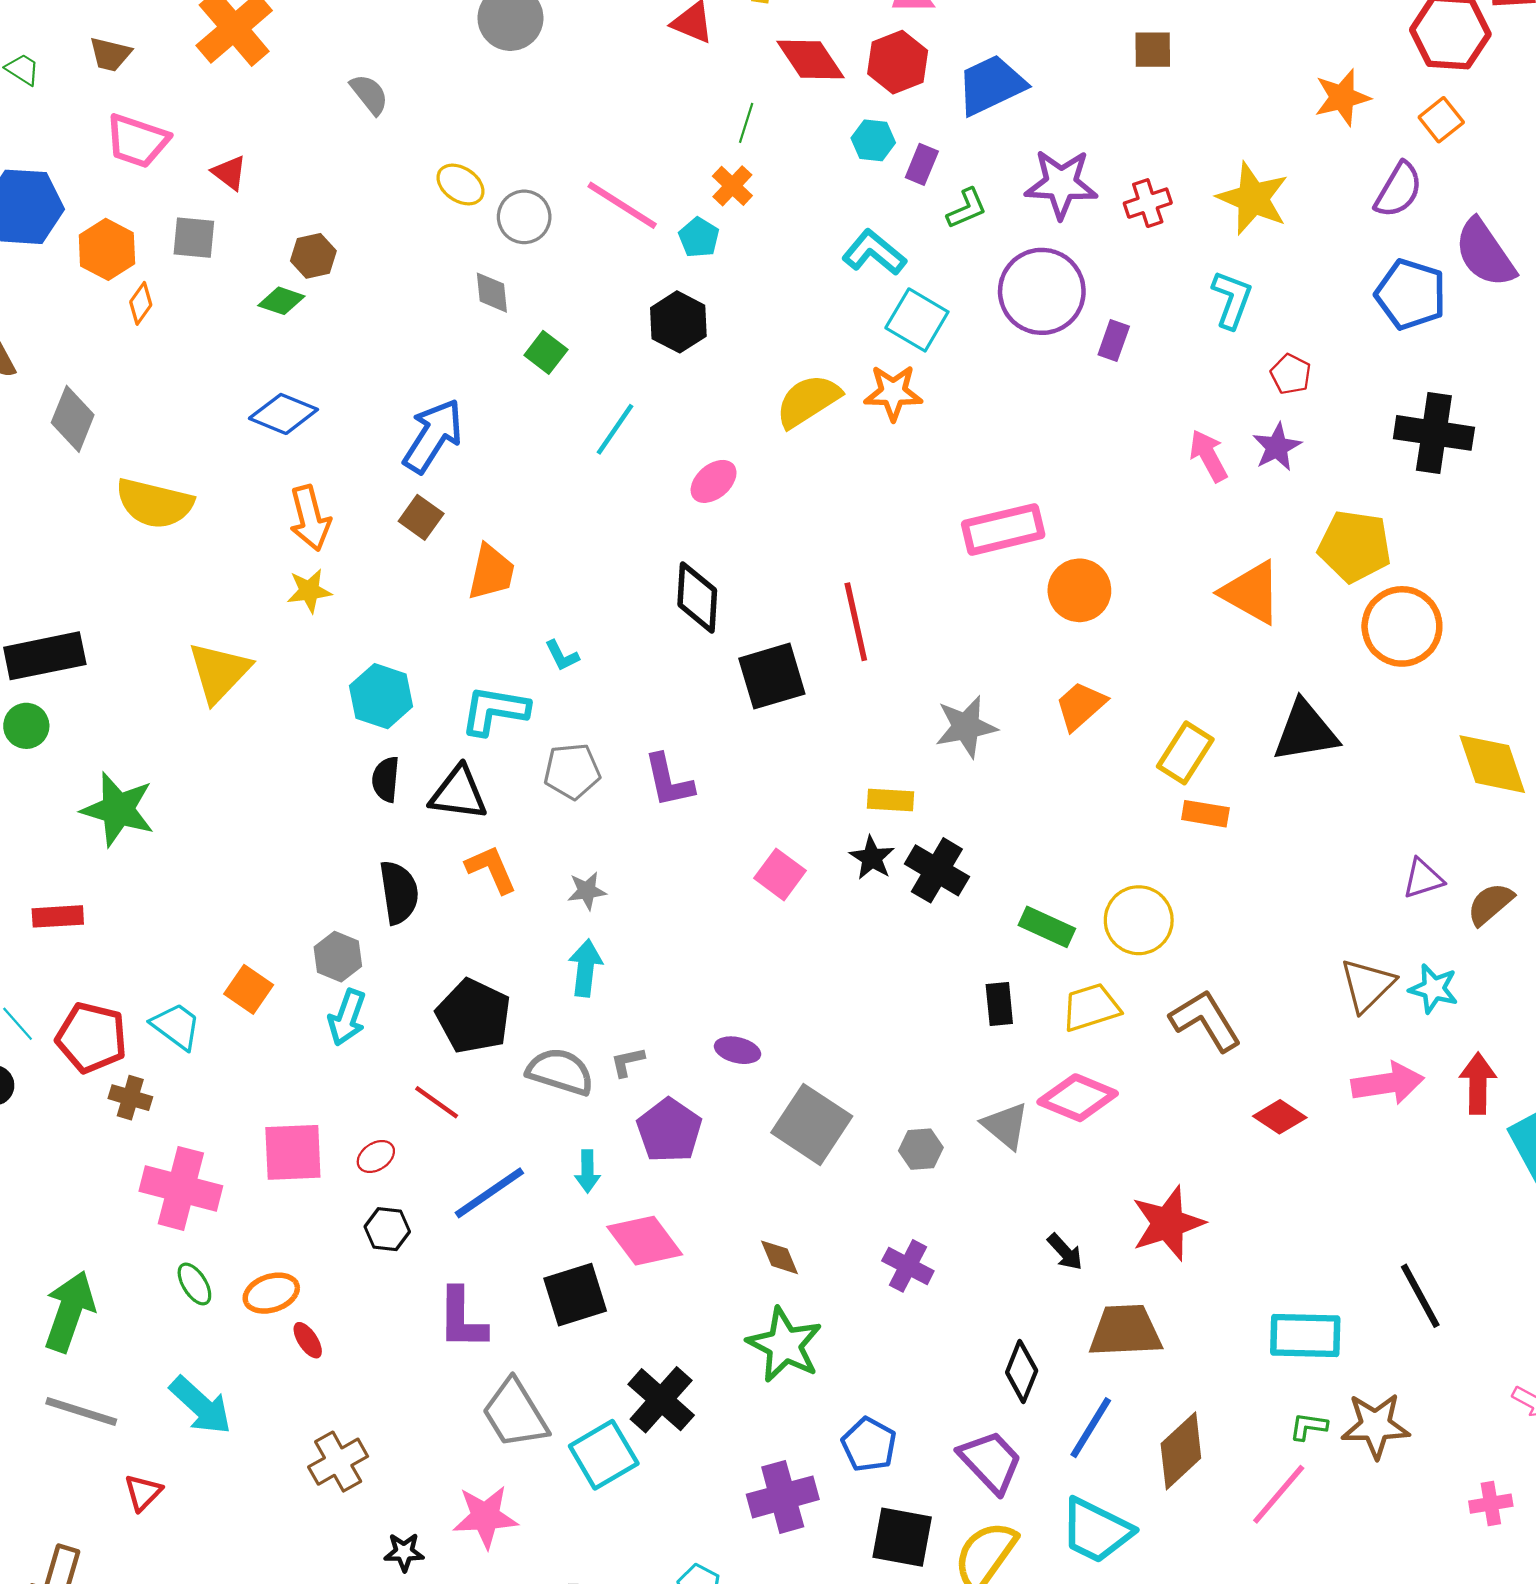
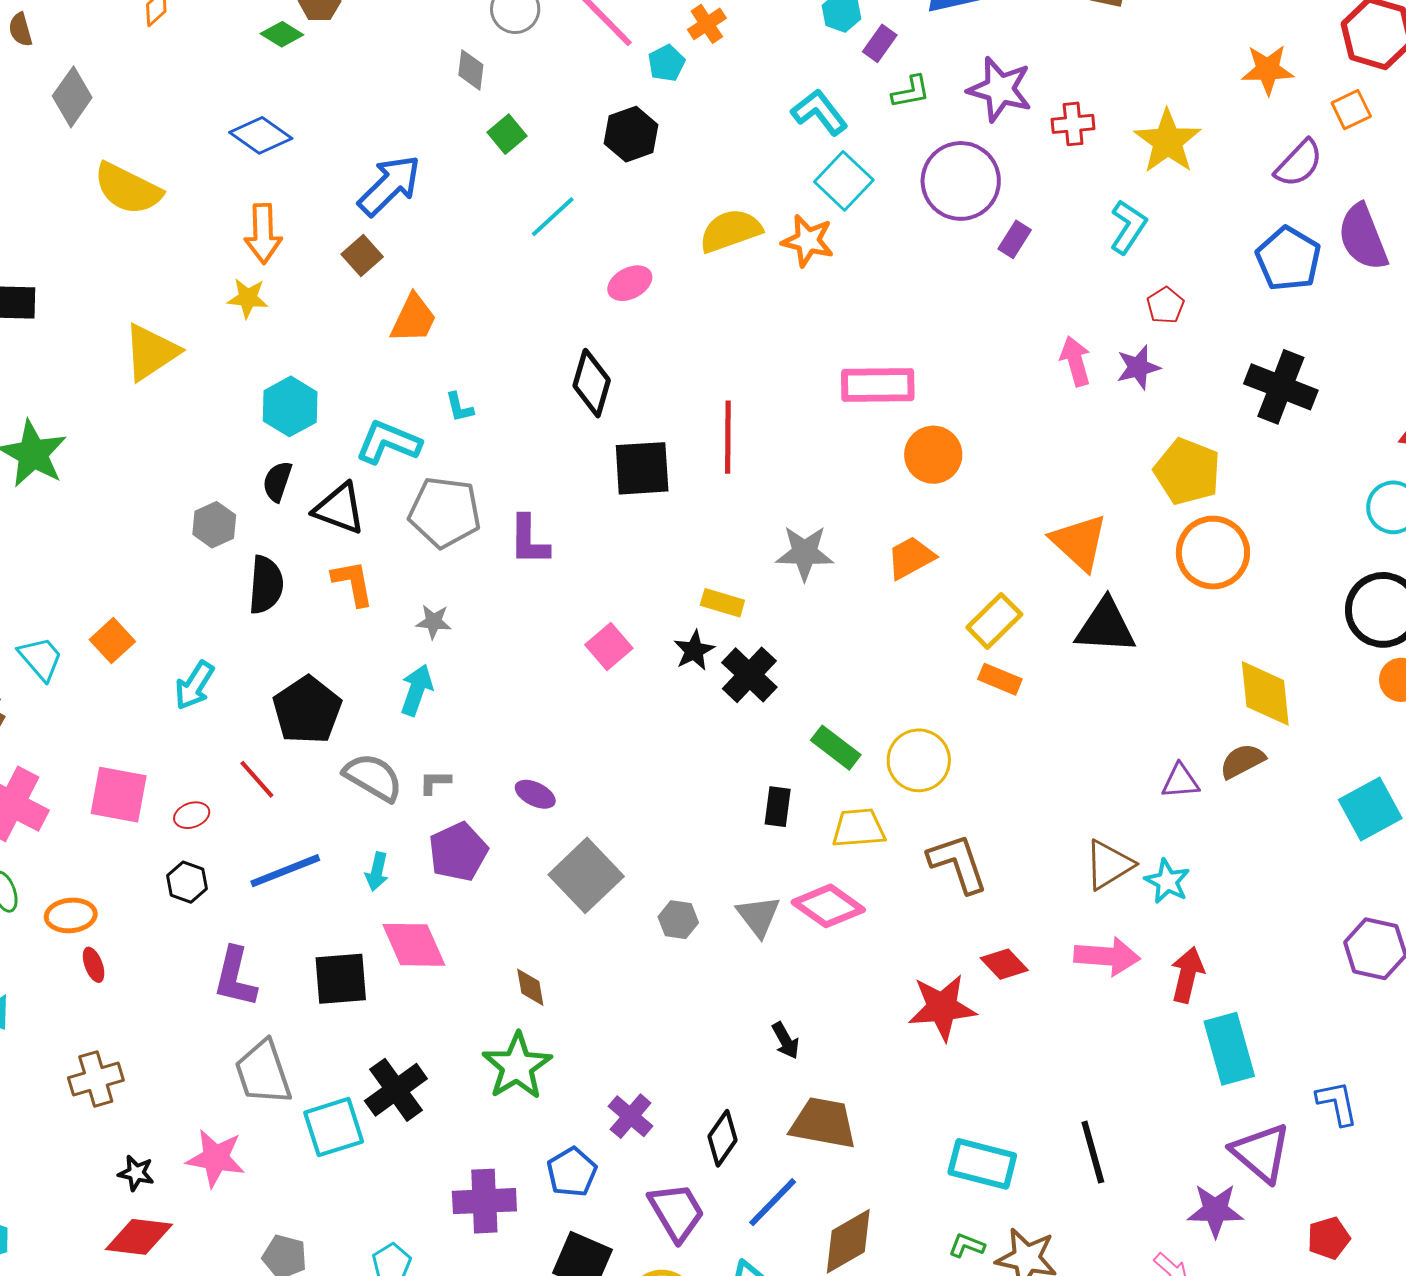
orange triangle: (1251, 592) -> (1079, 542), moved
gray pentagon: (572, 771) -> (445, 512), size x1.4
brown semicircle: (1490, 904) -> (1242, 761), moved
gray hexagon: (338, 957) -> (214, 525), moved
red star: (1168, 1223) -> (942, 1007), moved
purple cross: (908, 1266) -> (631, 1116), moved

